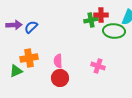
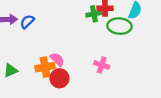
orange cross: (29, 58) -> (45, 67), moved
pink semicircle: (58, 61) -> (57, 59), turned 136

